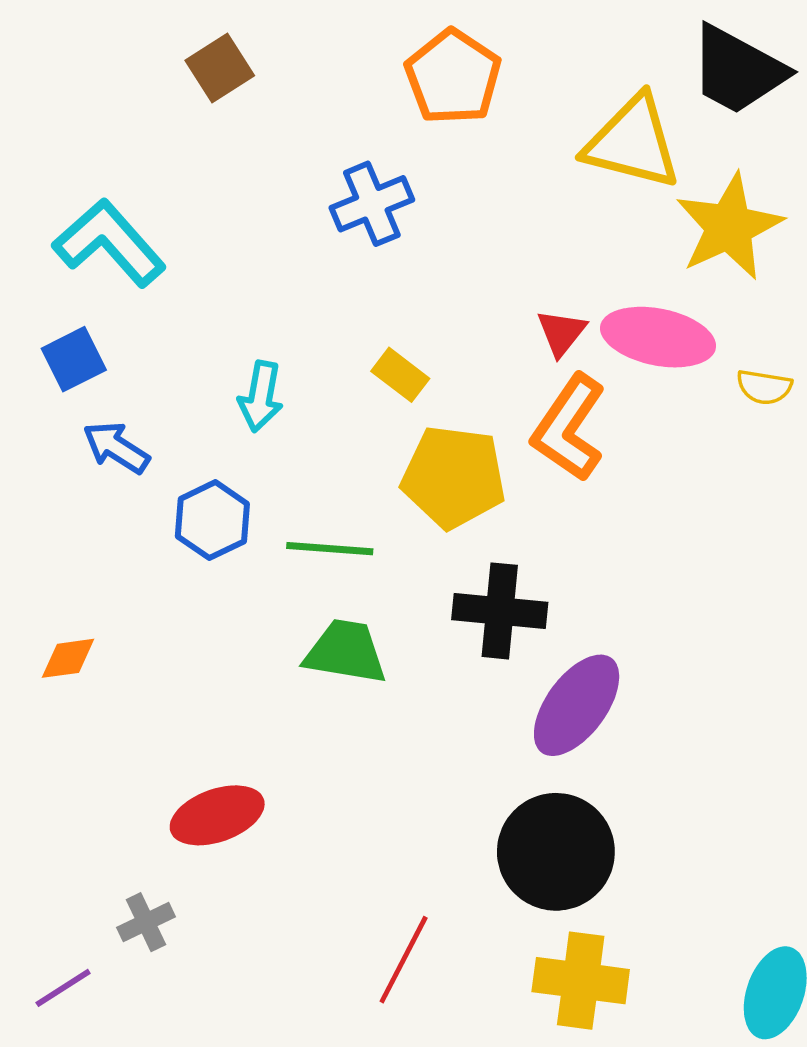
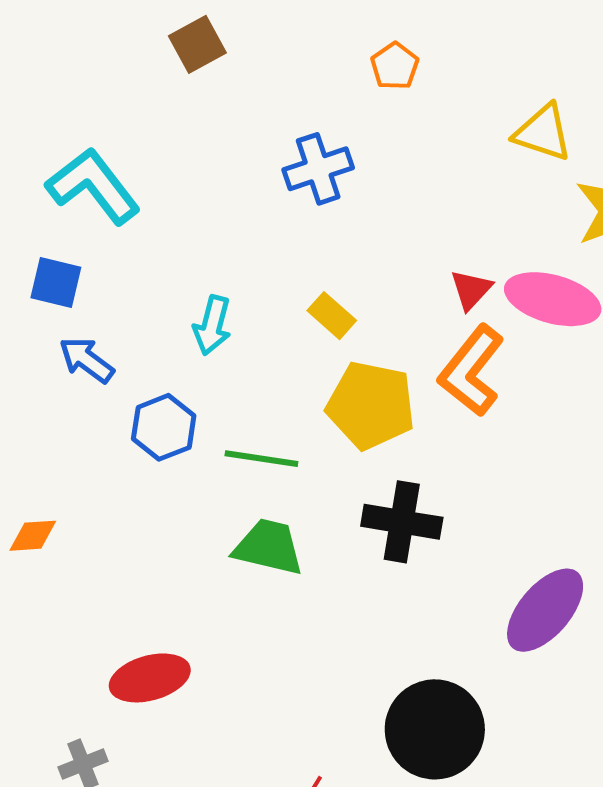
orange pentagon: (453, 77) -> (395, 66), size x0.6
yellow triangle: (633, 142) -> (543, 133), size x0.7
blue square: (74, 359) -> (56, 282), turned 36
purple ellipse: (577, 705) -> (545, 610), moved

